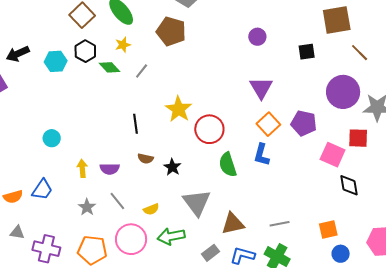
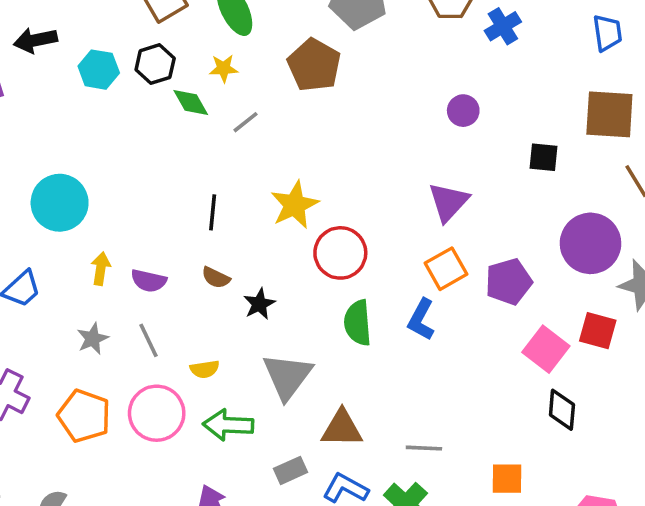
purple pentagon: (304, 123) -> (509, 282), turned 30
cyan circle: (52, 138) -> (60, 203), size x1.8

